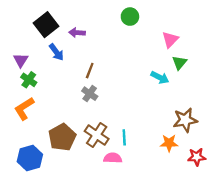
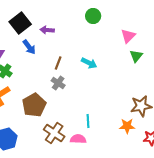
cyan arrow: (160, 77) -> (89, 63), moved
brown cross: (97, 135) -> (54, 133), moved
brown pentagon: (62, 137) -> (34, 105), moved

